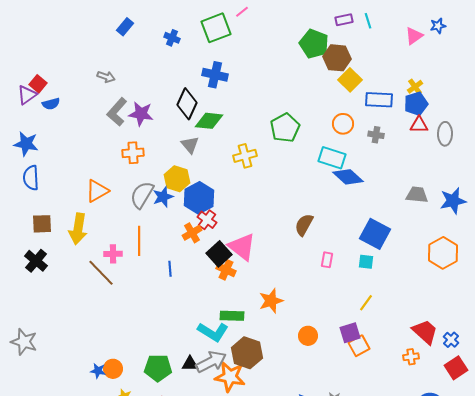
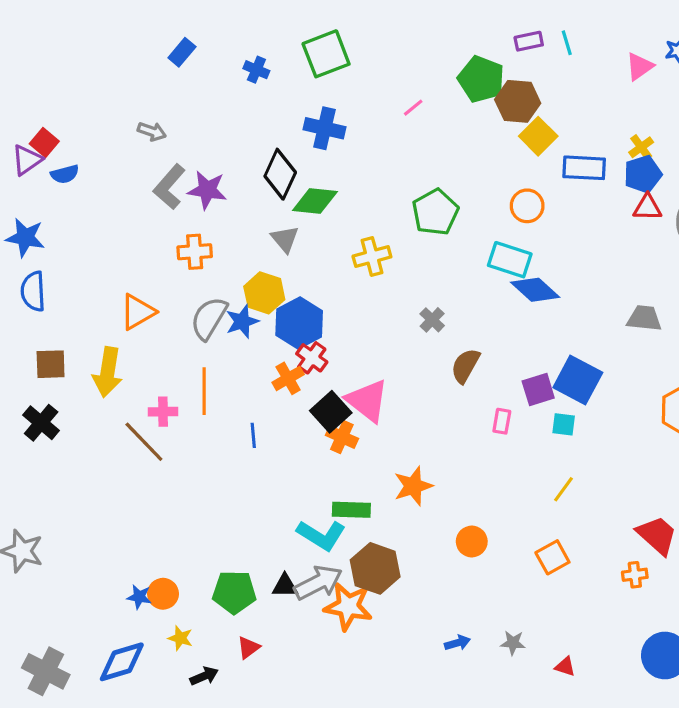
pink line: (242, 12) -> (413, 108), moved
gray cross: (376, 135) -> (432, 320), moved, turned 35
purple square: (350, 333) -> (538, 389), moved

